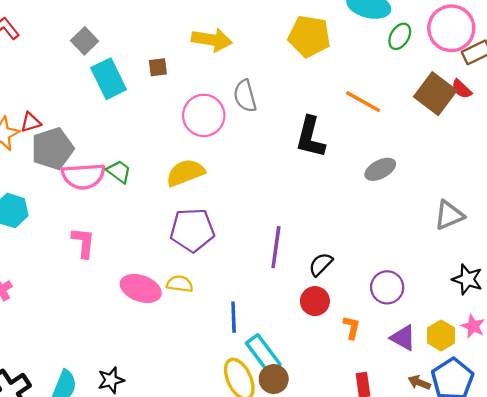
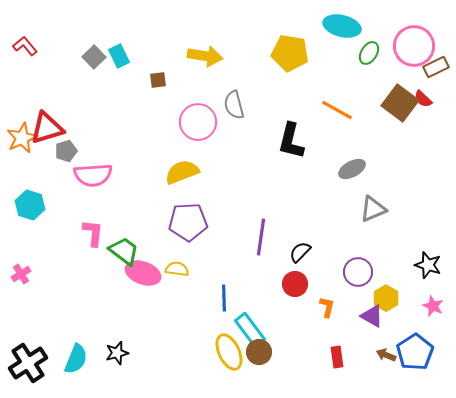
cyan rectangle: (109, 79) -> (119, 56), moved, size x0.7
red triangle: (31, 122) -> (47, 128), size x1.8
gray pentagon: (52, 149) -> (66, 151), size x0.6
green trapezoid: (119, 172) -> (124, 251), moved, size x1.4
gray triangle: (449, 215) -> (373, 209), moved
yellow hexagon: (441, 335) -> (386, 298), moved

